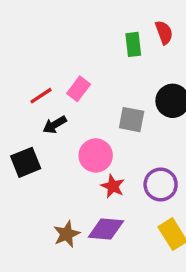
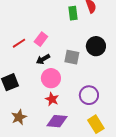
black arrow: (55, 125) -> (43, 59), moved
red star: (113, 186) -> (52, 99), moved
brown star: (67, 234) -> (19, 117), moved

